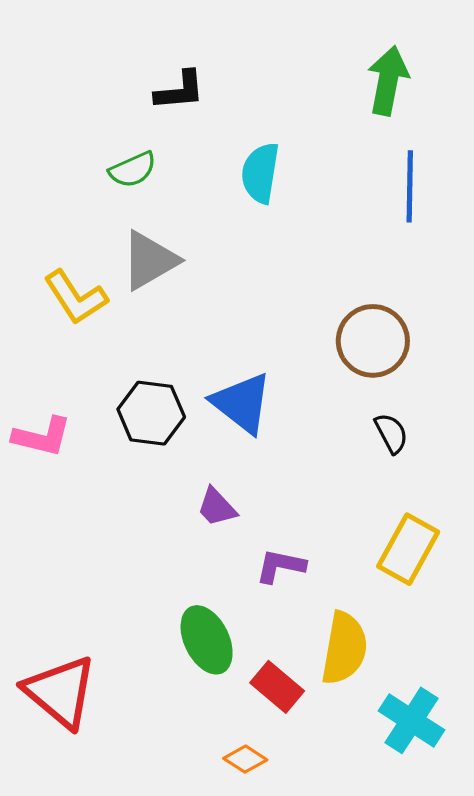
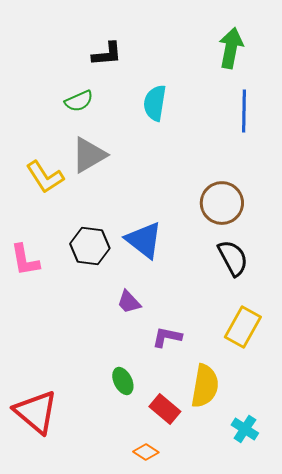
black semicircle: (391, 433) -> (233, 258), size x1.5
pink L-shape: (42, 437) -> (25, 260), turned 66
green ellipse: (207, 640) -> (123, 381), size x0.7
cyan cross: (411, 720) -> (245, 429), size x0.7

